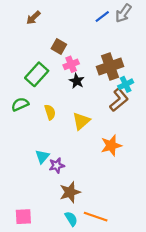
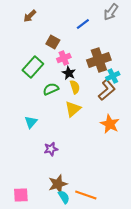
blue line: (102, 17) -> (83, 24), moved
green semicircle: (20, 104) -> (51, 89), moved
yellow semicircle: (50, 112) -> (75, 87), moved
orange star: (111, 145) -> (110, 124), moved, turned -30
cyan triangle: (42, 157) -> (31, 122), moved
brown star: (70, 192) -> (58, 184), moved

